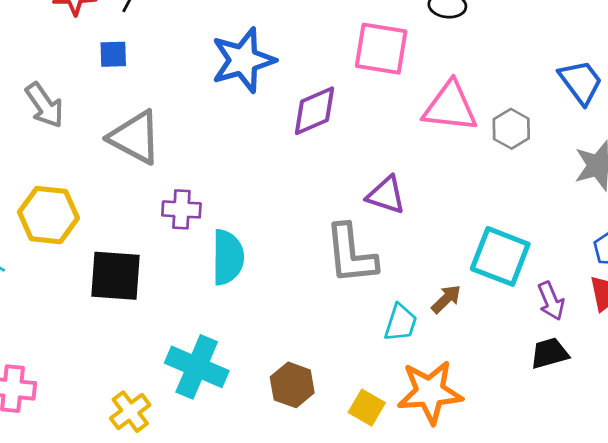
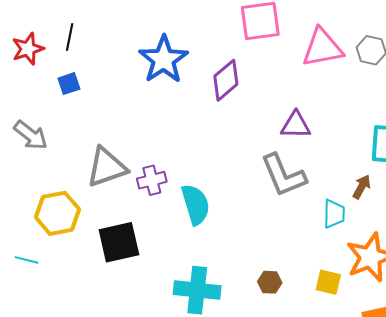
gray triangle: (135, 137) -> (107, 167), moved, turned -30
brown hexagon: (292, 385) -> (270, 282), size x0.7

